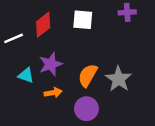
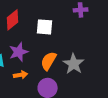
white square: (83, 20) -> (45, 27), moved

